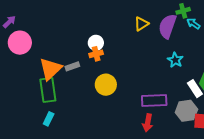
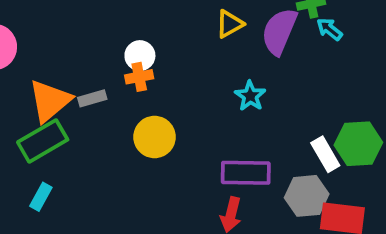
cyan star: (175, 60) -> (250, 96), moved
green rectangle: (48, 90) -> (43, 141), turned 65

